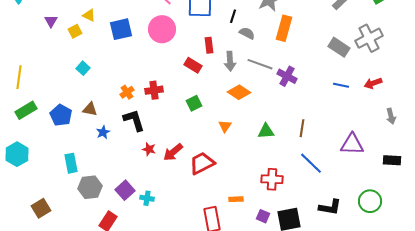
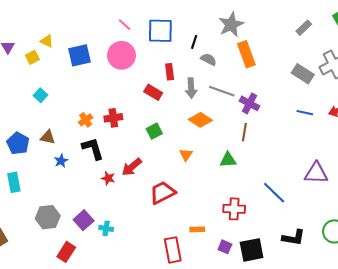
orange rectangle: (284, 28) -> (246, 54), turned -35
brown line: (302, 128) -> (244, 132), moved
red arrow: (173, 152) -> (132, 167), moved
cyan rectangle: (71, 163) -> (14, 182), moved

